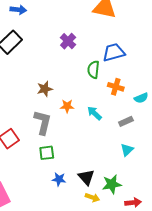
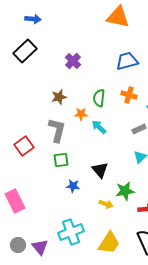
purple cross: (68, 41) -> (73, 61), moved
green semicircle: (93, 70) -> (99, 98), moved
cyan arrow: (94, 113) -> (99, 127), moved
black triangle: (86, 177) -> (100, 170), moved

